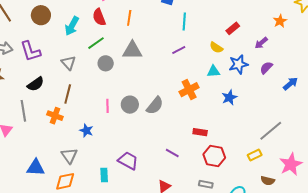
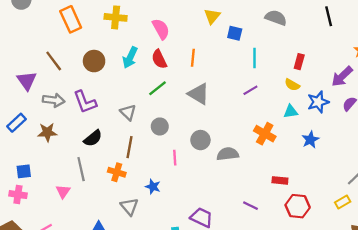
cyan arrow: (72, 26) -> (130, 57), moved
red rectangle: (233, 28) -> (299, 62), moved, turned -32
purple arrow: (261, 43) -> (342, 76), size x1.5
gray triangle: (132, 50) -> (199, 94), turned 35
gray circle: (106, 63) -> (160, 126), moved
orange cross: (189, 90) -> (265, 134), turned -30
gray circle: (130, 105) -> (200, 140), moved
gray semicircle: (155, 106) -> (228, 154), turned -132
gray triangle: (69, 156) -> (129, 207), moved

